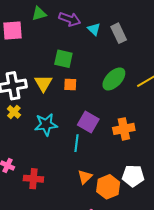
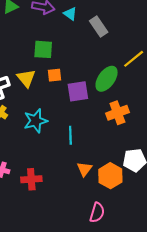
gray rectangle: (119, 33) -> (99, 26), moved
green ellipse: (114, 79) -> (107, 79), moved
purple square: (88, 122) -> (78, 91), moved, turned -30

